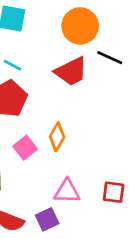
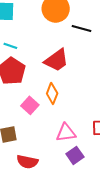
red trapezoid: (71, 71) -> (56, 60), moved
purple square: (47, 219) -> (75, 155), moved

